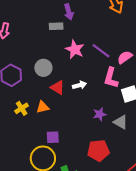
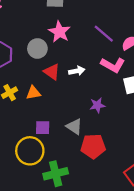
pink star: (75, 49) -> (59, 32), moved
pink L-shape: (111, 78) -> (113, 65), turned -80
gray triangle: (121, 122) -> (74, 127), moved

